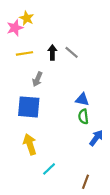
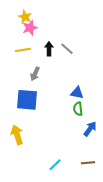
pink star: (15, 28) -> (30, 28), moved
yellow arrow: (30, 144) -> (17, 135), moved
cyan line: (49, 169) -> (55, 165), moved
brown line: (85, 182) -> (88, 163), moved, turned 64

